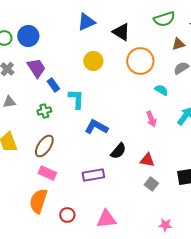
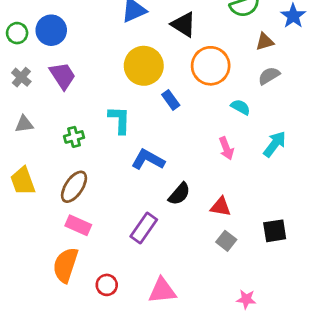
yellow circle: (93, 61) -> (144, 66), size x1.4
blue rectangle: (53, 85) -> (171, 100), moved
purple rectangle: (93, 175) -> (144, 228), turned -45

